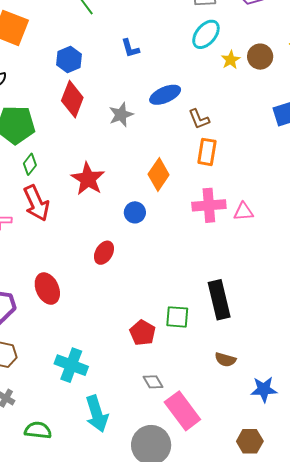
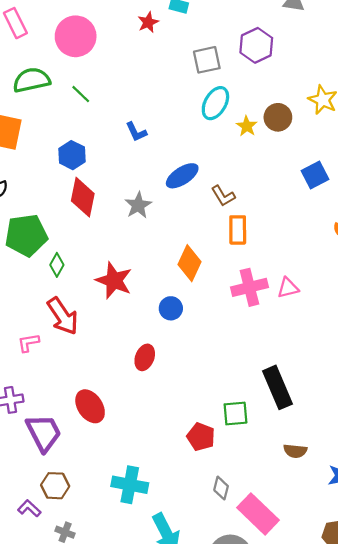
green diamond: (30, 164) -> (57, 265), moved
gray diamond: (153, 382) -> (221, 488), turned 55

